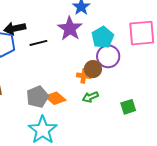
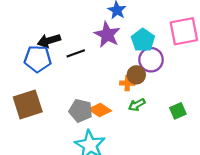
gray pentagon: (37, 97) -> (81, 111), turned -30

